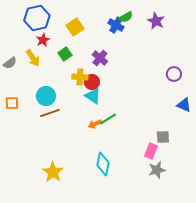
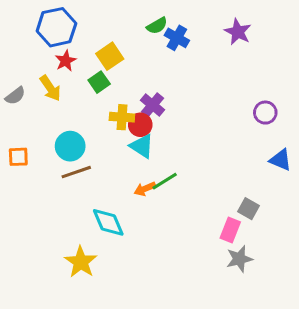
green semicircle: (126, 17) -> (157, 26), moved
yellow square: (75, 27) -> (110, 56), moved
purple cross: (100, 58) -> (152, 105), moved
gray square: (163, 137) -> (249, 209), turned 32
cyan diamond: (103, 164) -> (108, 222), moved, turned -35

